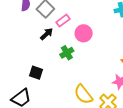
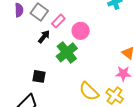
green cross: (67, 53) -> (67, 52), size x1.5

